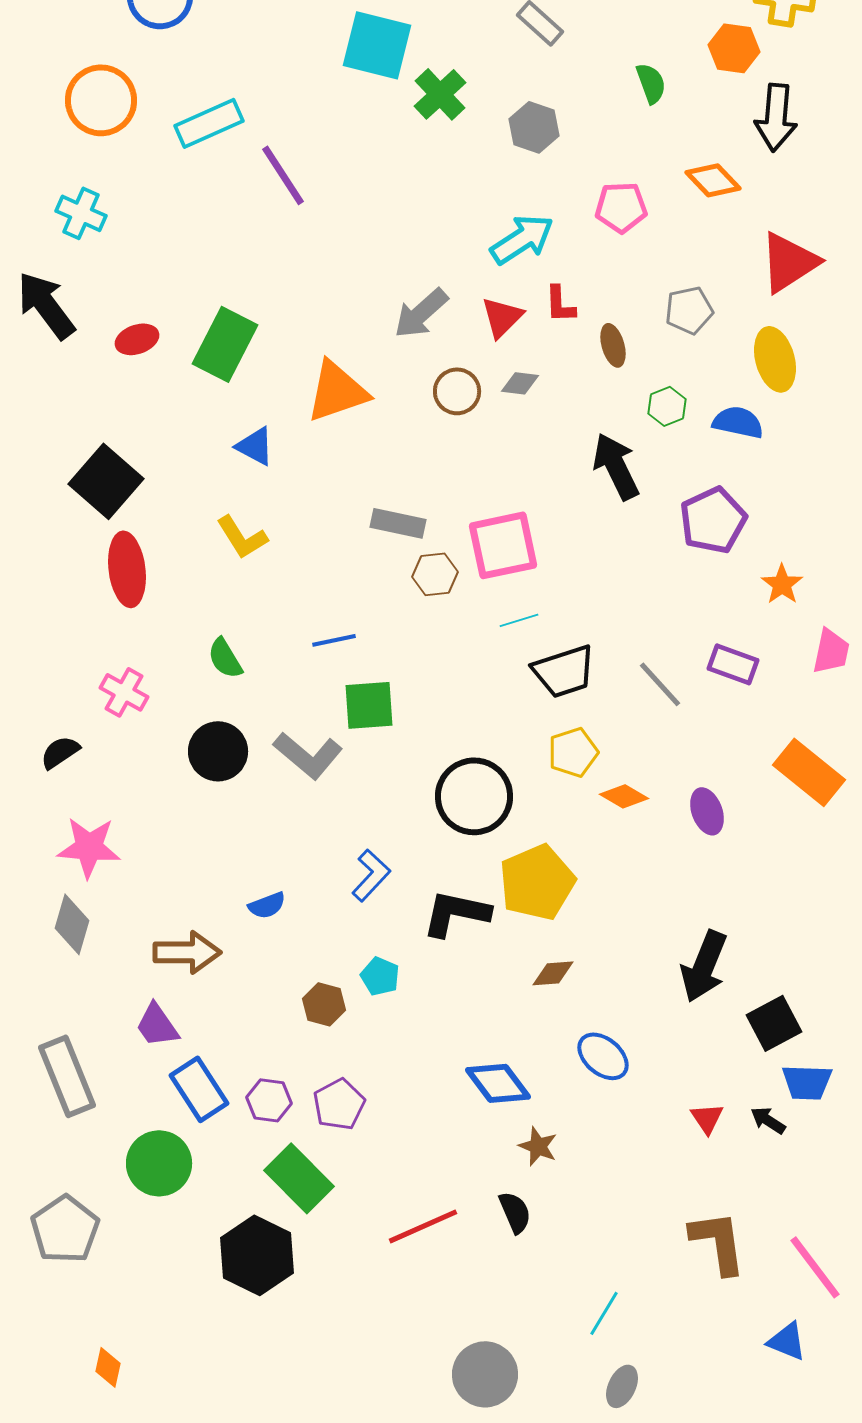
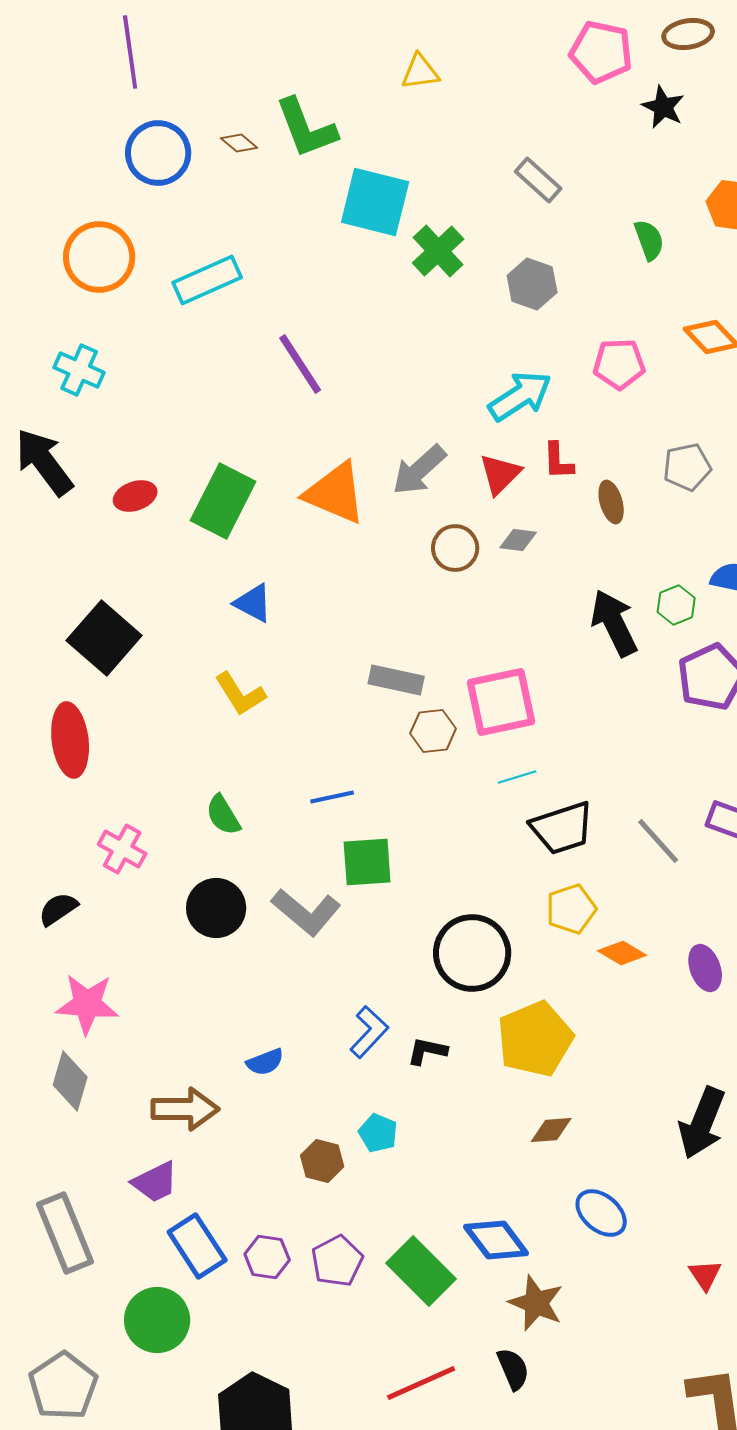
purple line: (283, 175) -> (300, 364), moved
orange triangle: (337, 391) -> (335, 493), moved, turned 42
green hexagon: (667, 406) -> (676, 605), moved
red ellipse: (127, 569) -> (70, 740), moved
black L-shape: (456, 913) -> (427, 1051), moved, size x0.6
purple trapezoid: (157, 1025) -> (155, 1182), turned -81
brown star: (538, 1146) -> (536, 1303), size x1.4
green rectangle: (299, 1178) -> (421, 1271), moved

